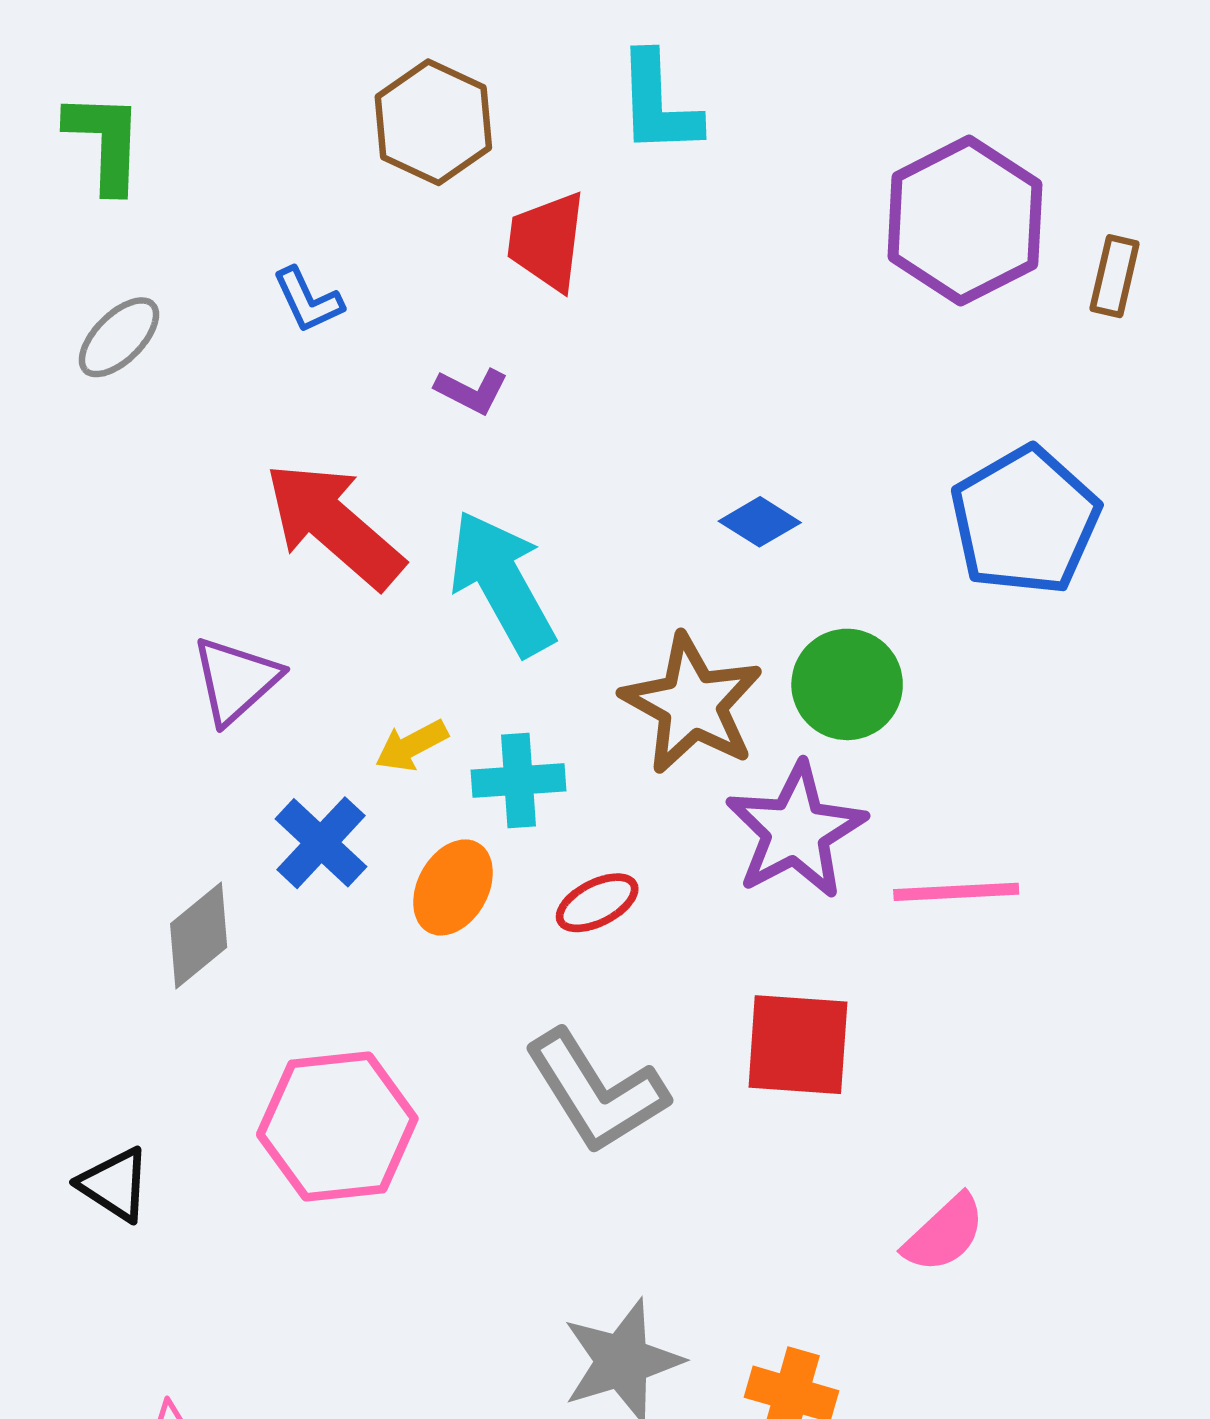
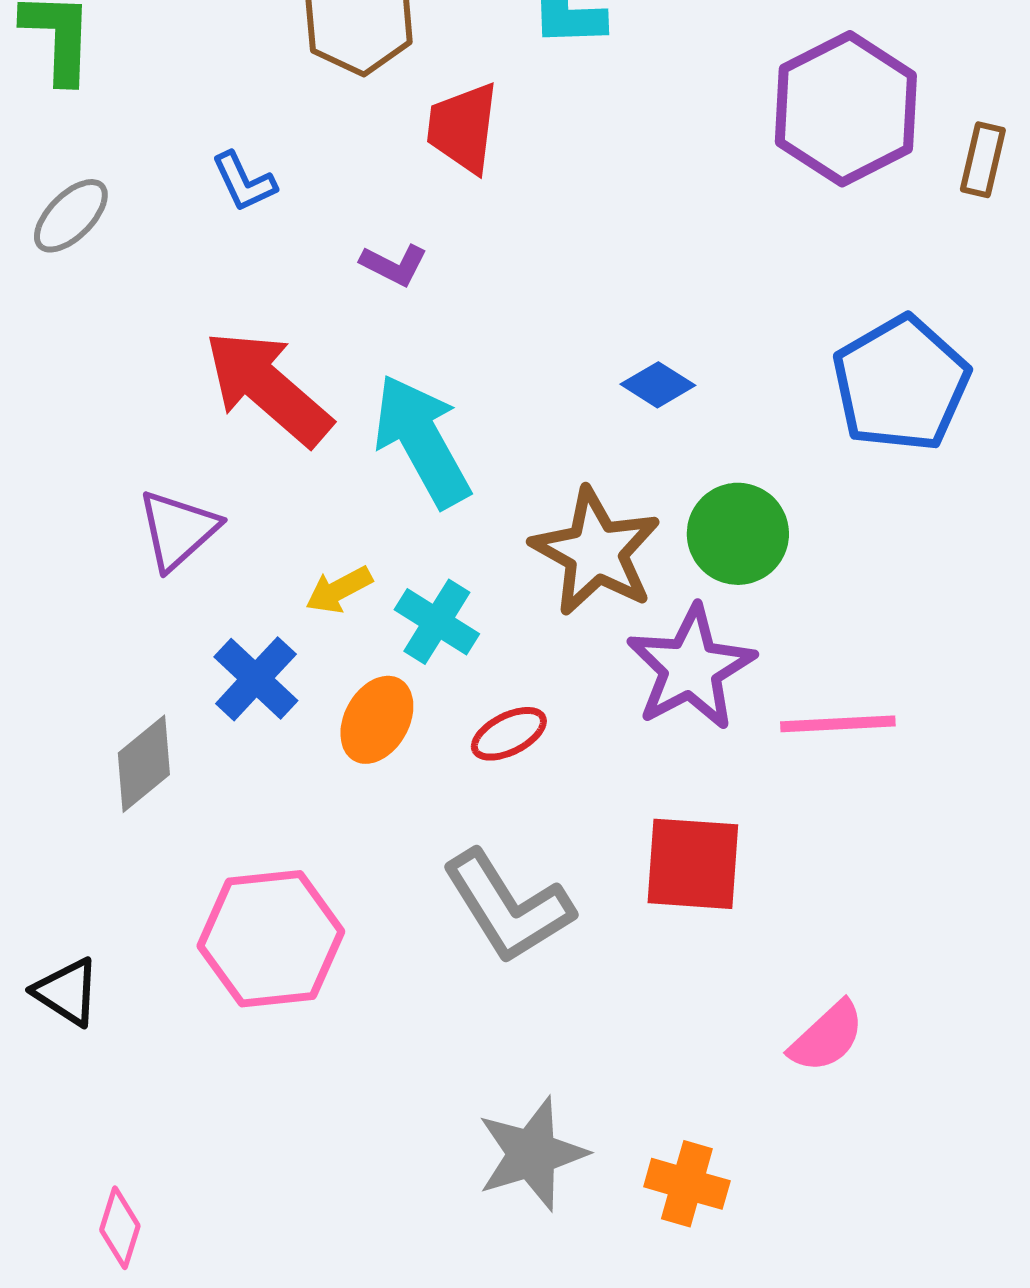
cyan cross: (519, 780) -> (437, 622), turned 36

